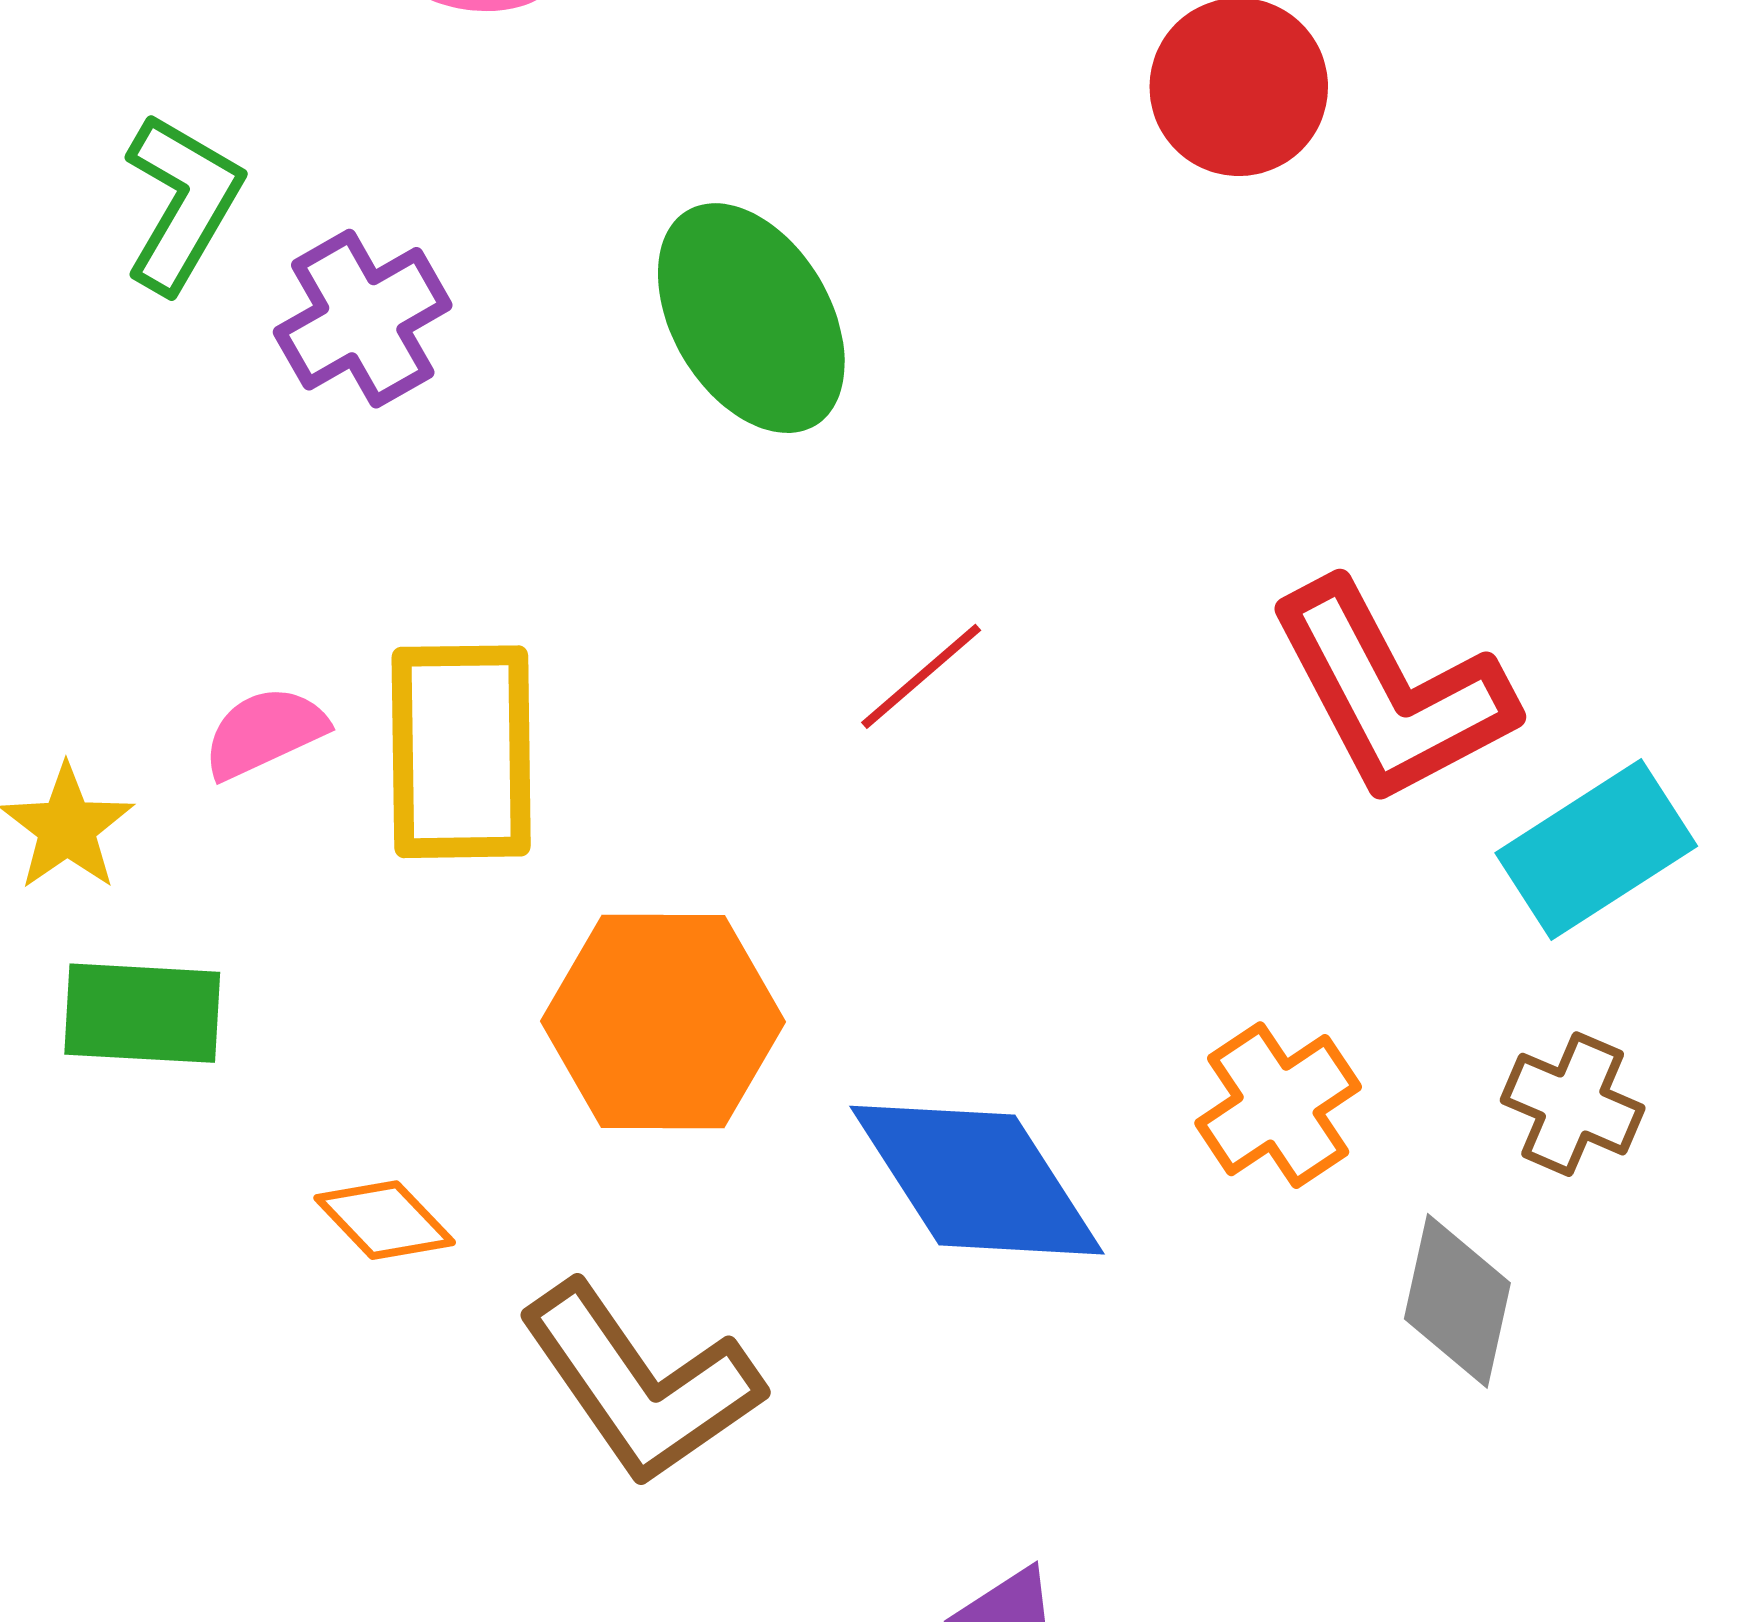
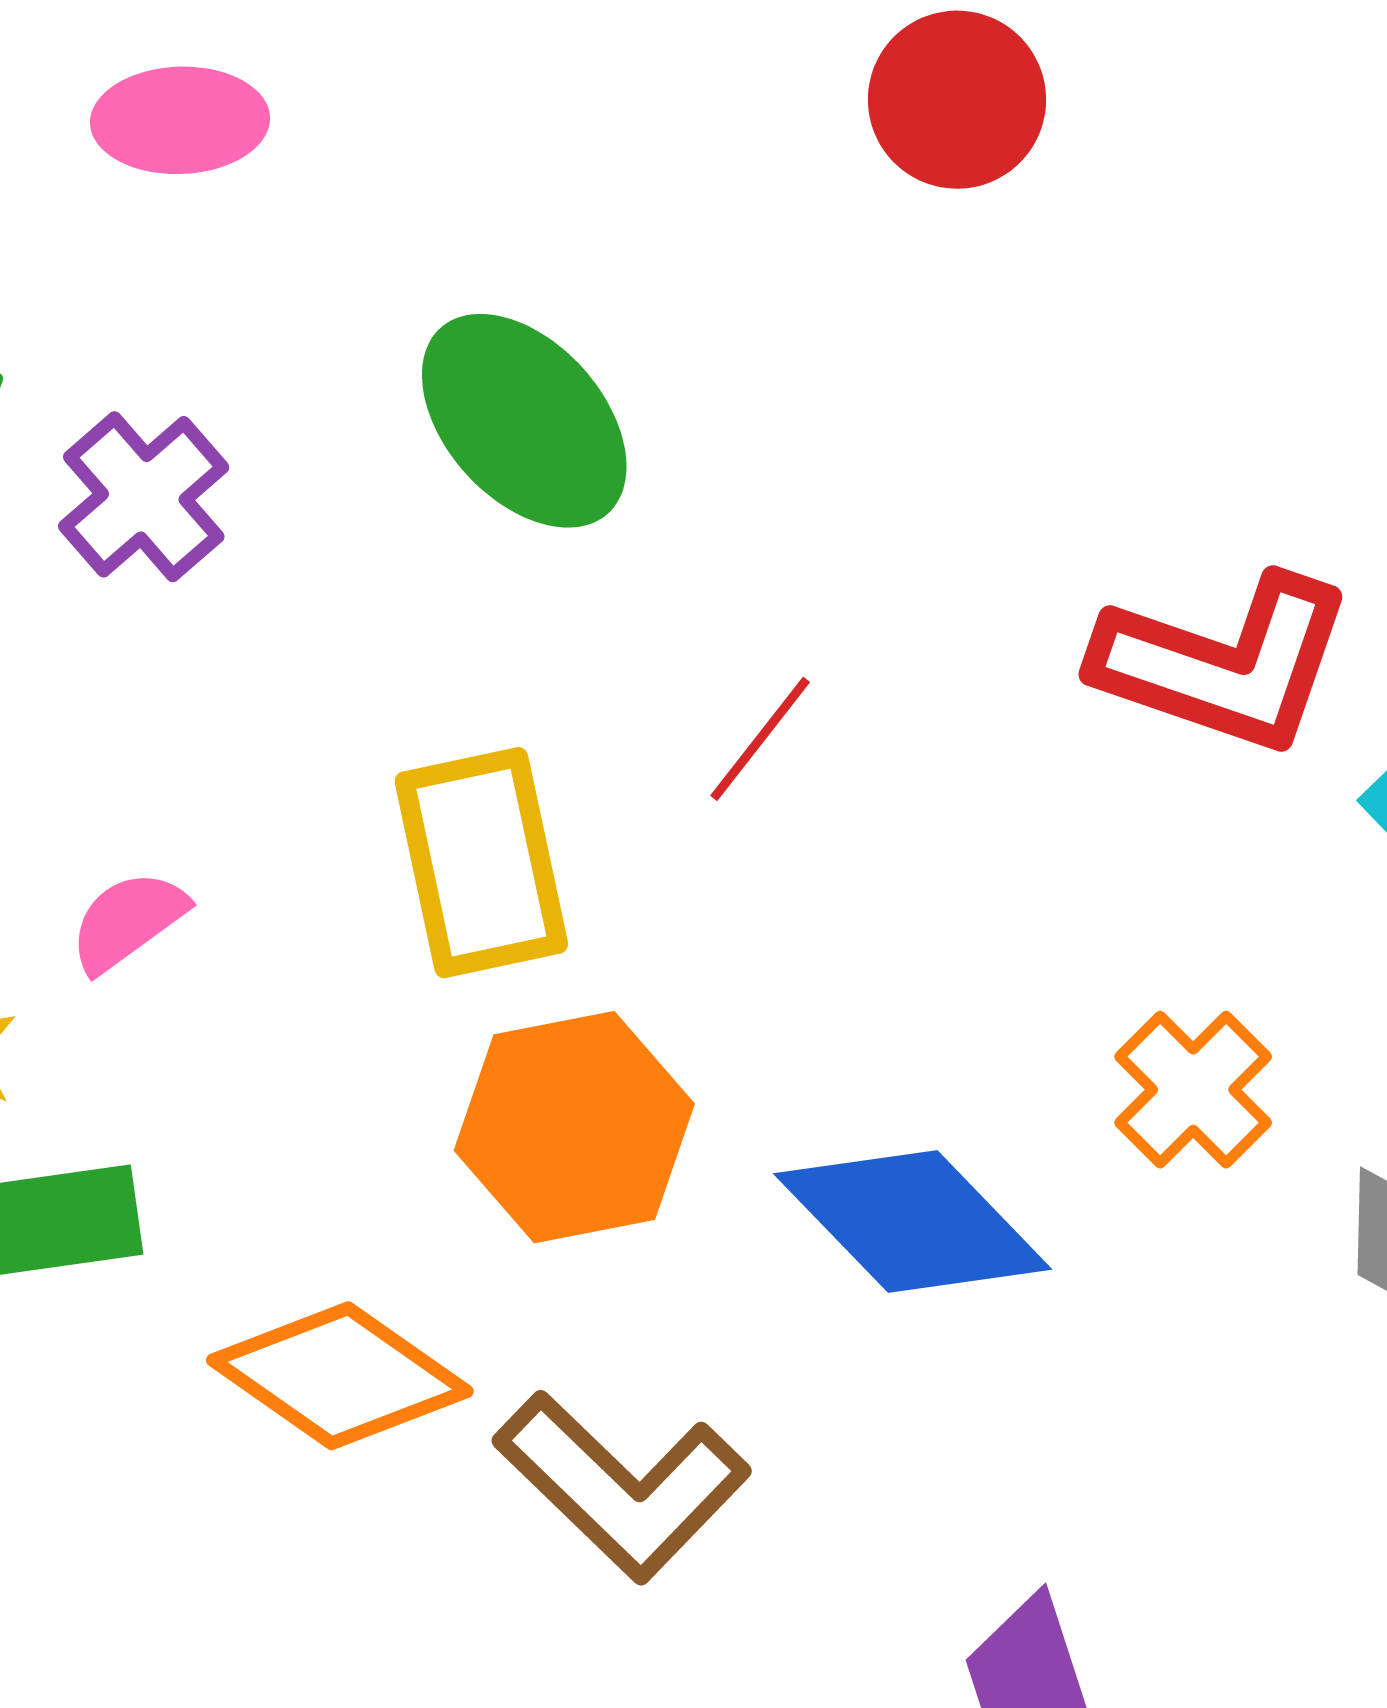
red L-shape: (1391, 693) -> (1224, 663), turned -32
yellow rectangle: (461, 752) -> (481, 863), moved
orange diamond: (385, 1220) -> (340, 1376), size x1.8

